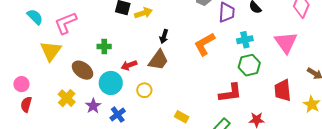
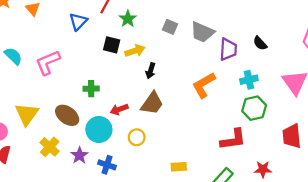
black arrow: (164, 36) -> (151, 71), moved
yellow triangle: (51, 51) -> (27, 114), moved
blue cross: (118, 115) -> (107, 165), turned -35
yellow rectangle: (182, 117) -> (179, 167), turned -32

